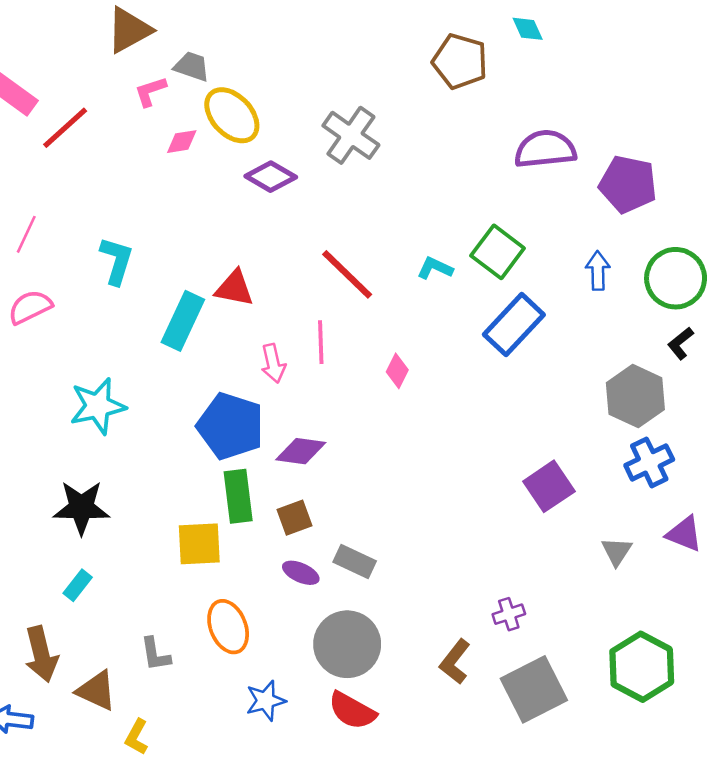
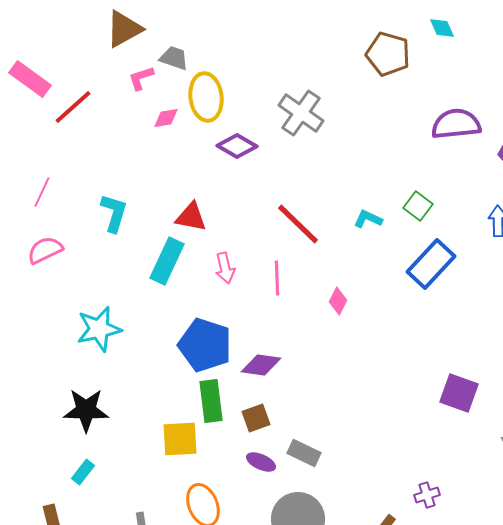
yellow ellipse: (232, 115) -> (206, 97), turned 36
green square: (498, 252) -> (418, 206), size x0.7
red triangle: (234, 288) -> (191, 217), moved
pink arrow: (273, 363) -> (225, 268), moved
purple square: (549, 486) -> (459, 393), turned -36

